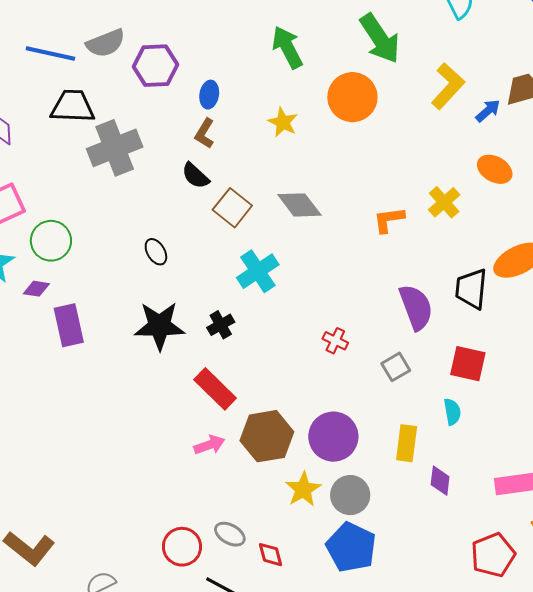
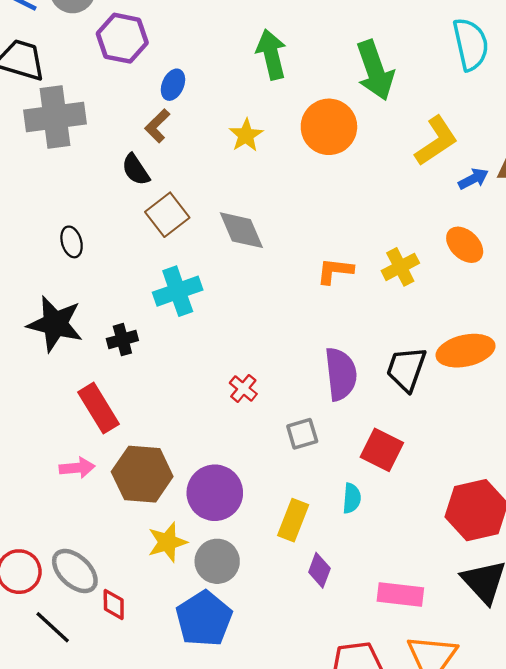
gray ellipse: (230, 534) -> (75, 571), size x1.4

